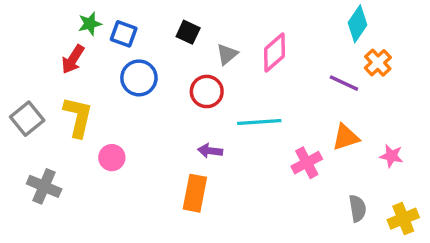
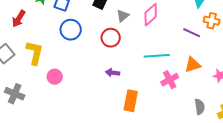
red arrow: (73, 59) -> (19, 19), moved
orange cross: (378, 63) -> (212, 21), turned -35
cyan line: (259, 122) -> (157, 56), moved
orange rectangle: (195, 193) -> (131, 101), moved

